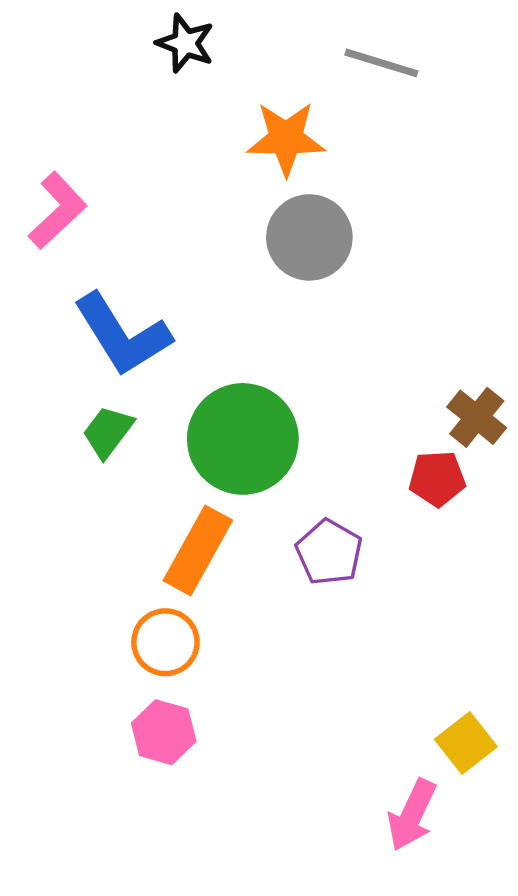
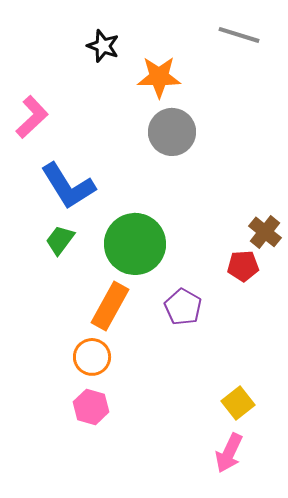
black star: (185, 43) -> (103, 46), moved
gray line: (381, 63) -> (239, 35), moved
yellow square: (466, 743) -> (238, 403), moved

